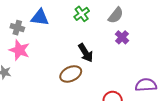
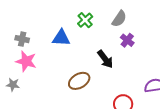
blue triangle: (40, 17) -> (61, 38), moved
black arrow: (86, 53) -> (105, 59), moved

